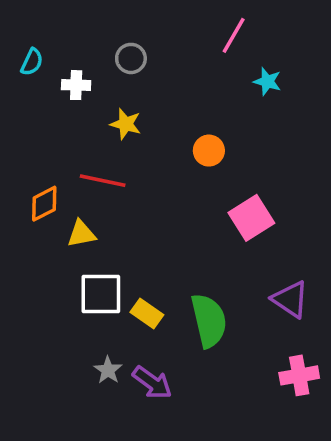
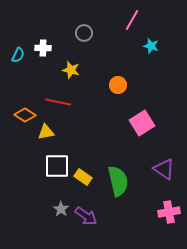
gray circle: (131, 58) -> (84, 33), moved
cyan semicircle: (32, 62) -> (18, 55), moved
orange diamond: (44, 204) -> (25, 115), turned 60

